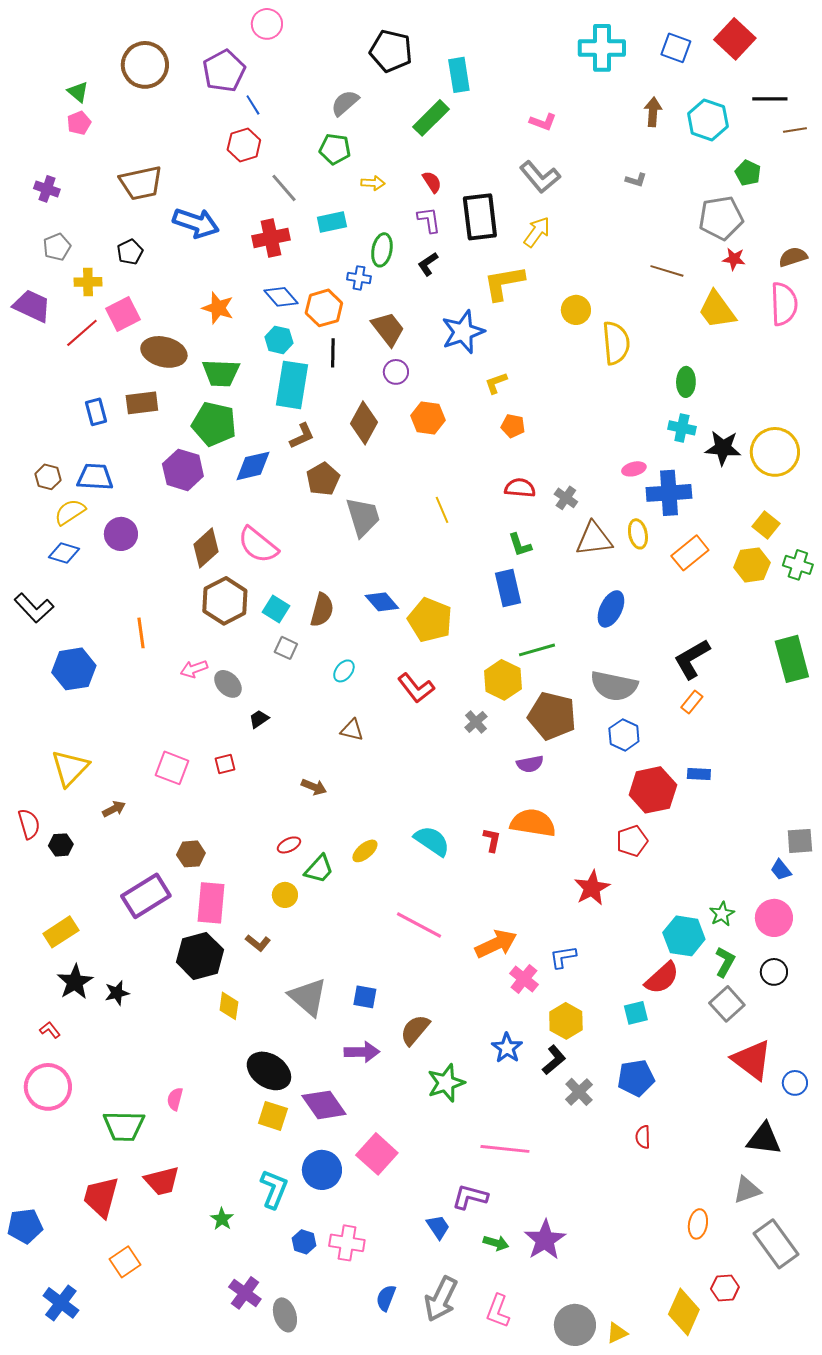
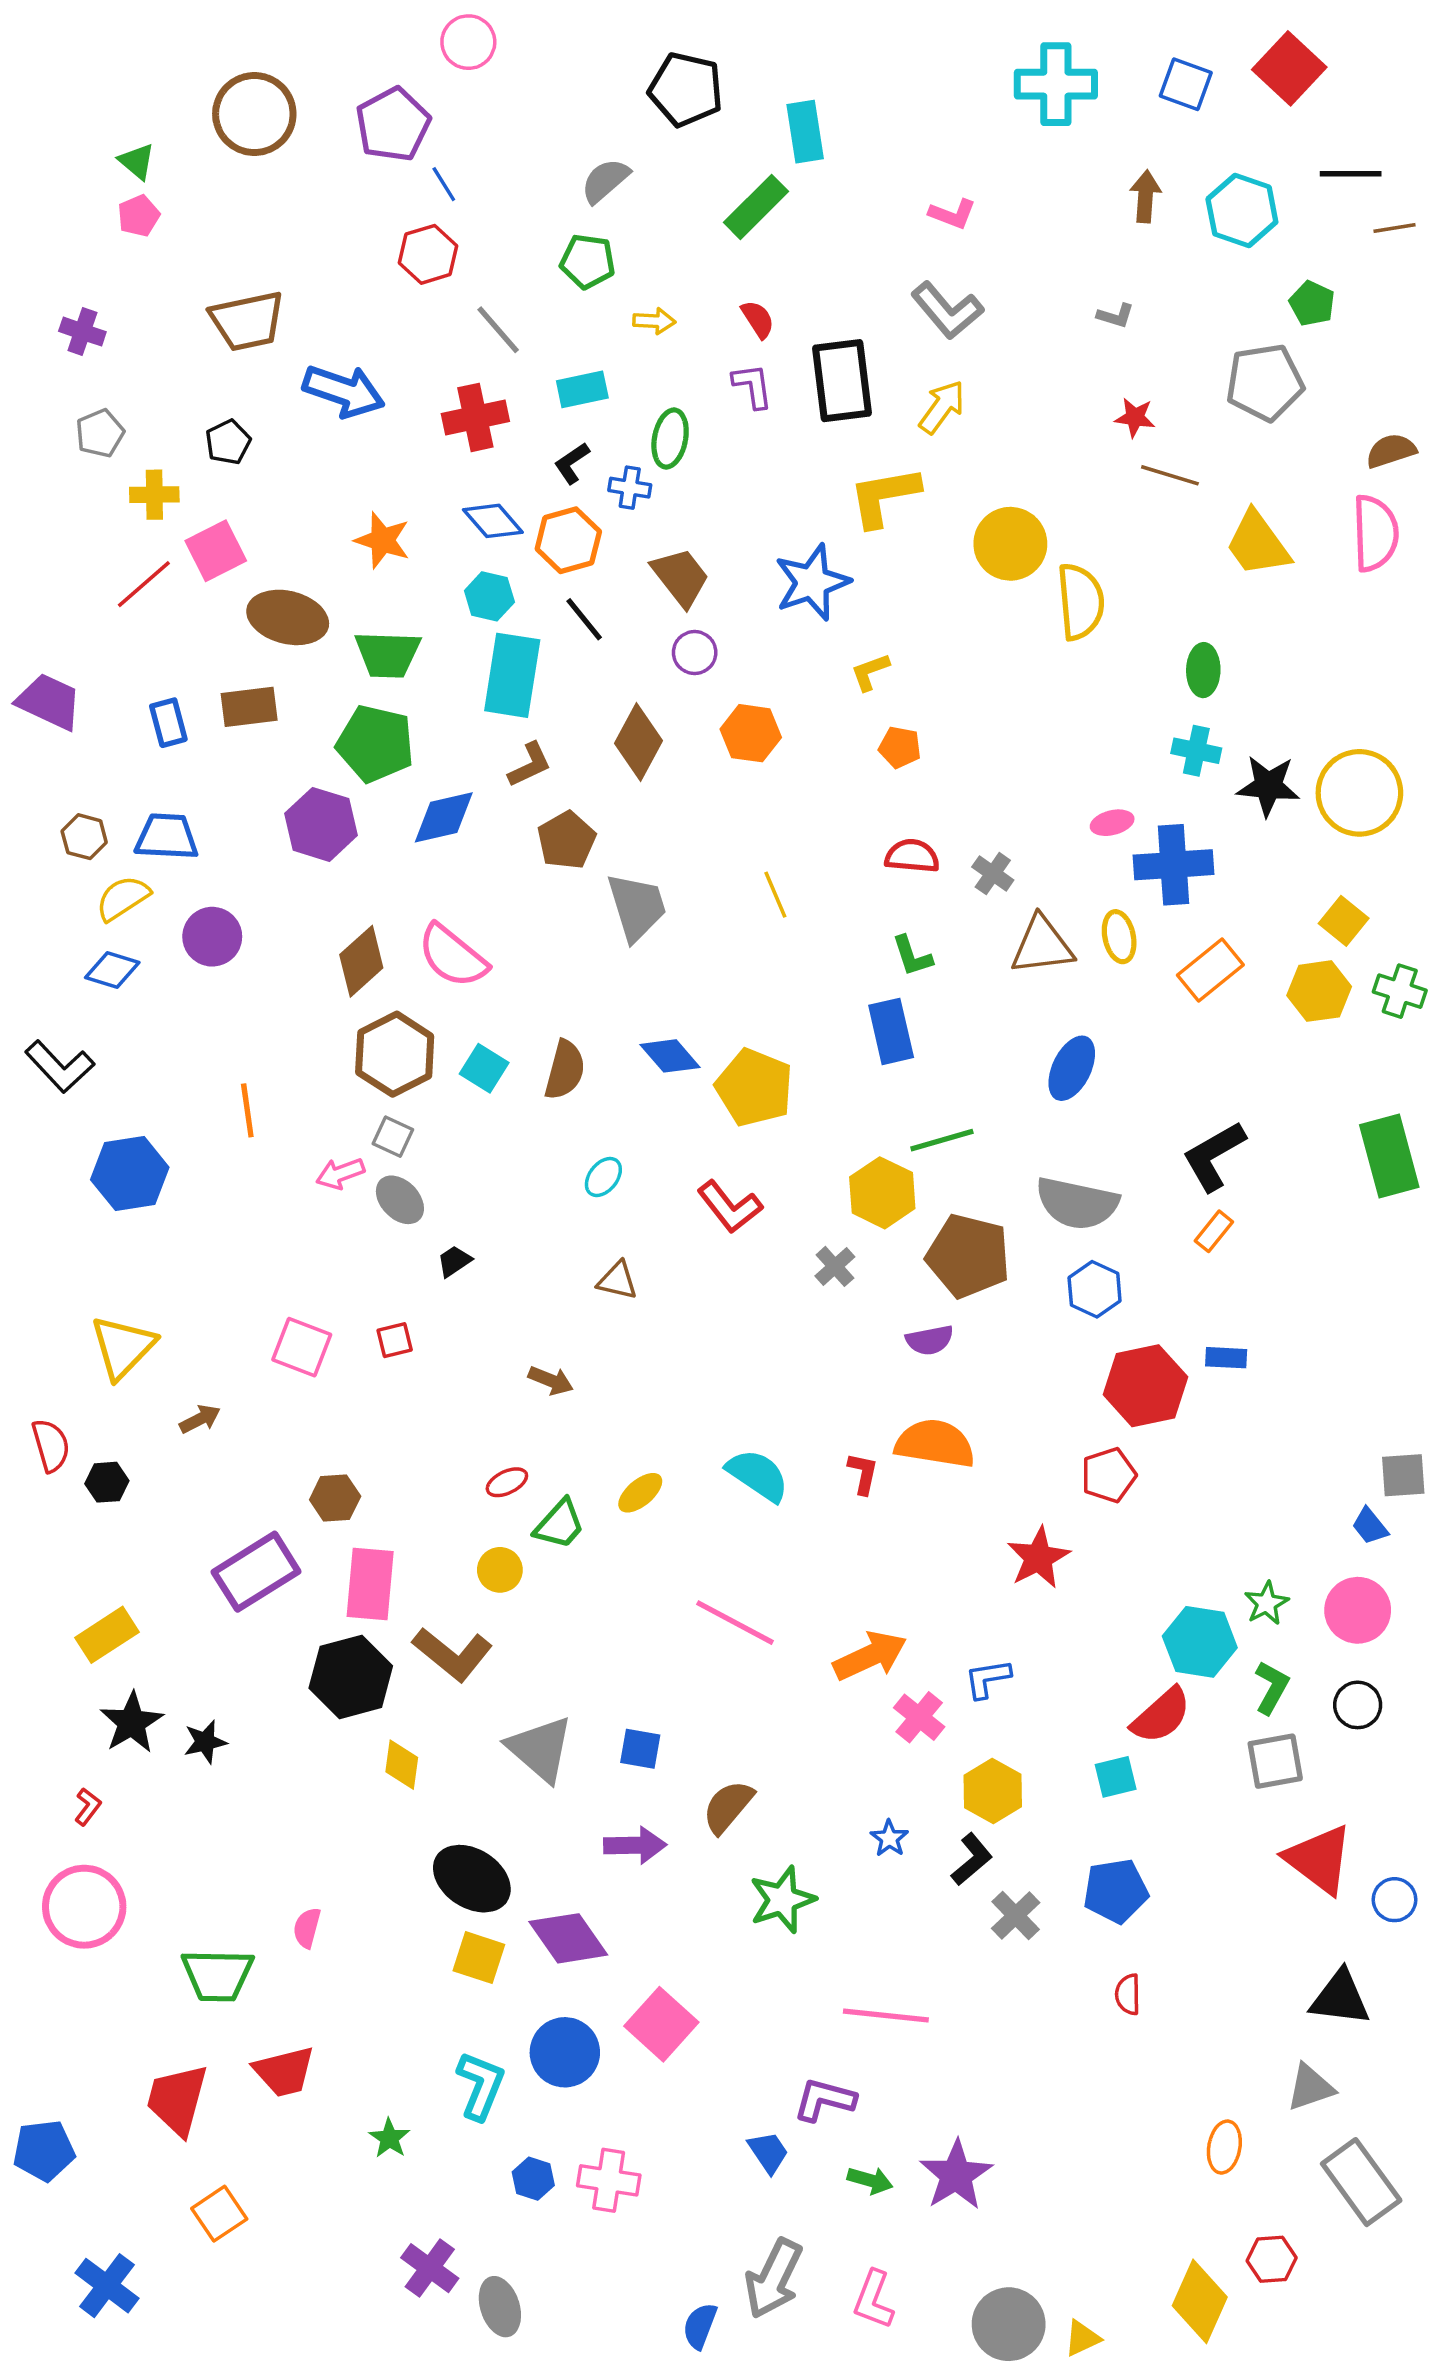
red star: (734, 259) -> (1135, 417), moved
black L-shape: (428, 264) -> (572, 463), moved
purple trapezoid: (32, 306) -> (49, 702), moved
yellow circle: (576, 310) -> (1010, 544), size x1.4
black line: (333, 353) -> (584, 619), turned -40
gray square: (286, 648) -> (393, 1137), moved
brown L-shape: (258, 943) -> (453, 1654), size x1.8
gray square: (727, 1004) -> (1275, 1761), turned 32
red L-shape: (50, 1030) -> (88, 1807), turned 75
blue star: (507, 1048) -> (889, 1838), size x0.7
blue semicircle: (386, 1298) -> (700, 2326), moved

